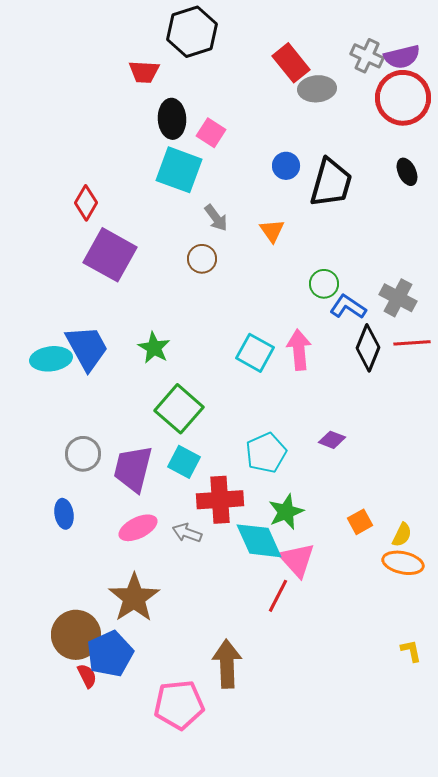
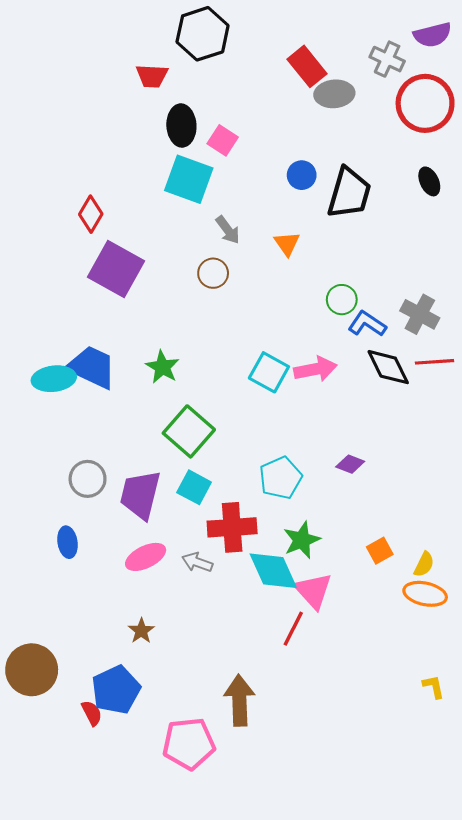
purple semicircle: (402, 57) -> (432, 35), moved
blue trapezoid: (87, 348) -> (92, 367), turned -36
black diamond: (368, 348) -> (388, 367), turned -48
pink arrow: (299, 350) -> (315, 369), turned 84
brown star: (134, 598) -> (141, 631), size x0.5
brown circle: (76, 635) -> (32, 670), moved

